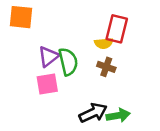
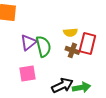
red rectangle: (117, 29) -> (87, 43), moved
pink square: (47, 84) -> (27, 73), moved

